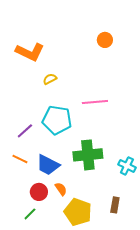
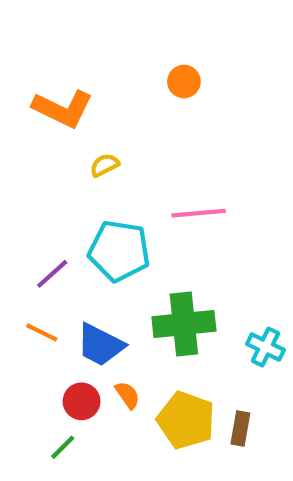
orange circle: (105, 40) -> (184, 82), moved
yellow pentagon: (78, 212) -> (186, 420), moved

